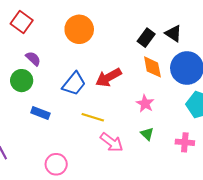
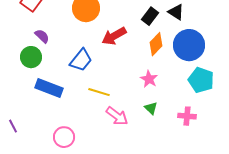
orange diamond: (152, 67) -> (156, 44), turned 55
red arrow: (108, 77) -> (114, 36), moved
blue rectangle: (40, 113) -> (49, 88), size x1.5

